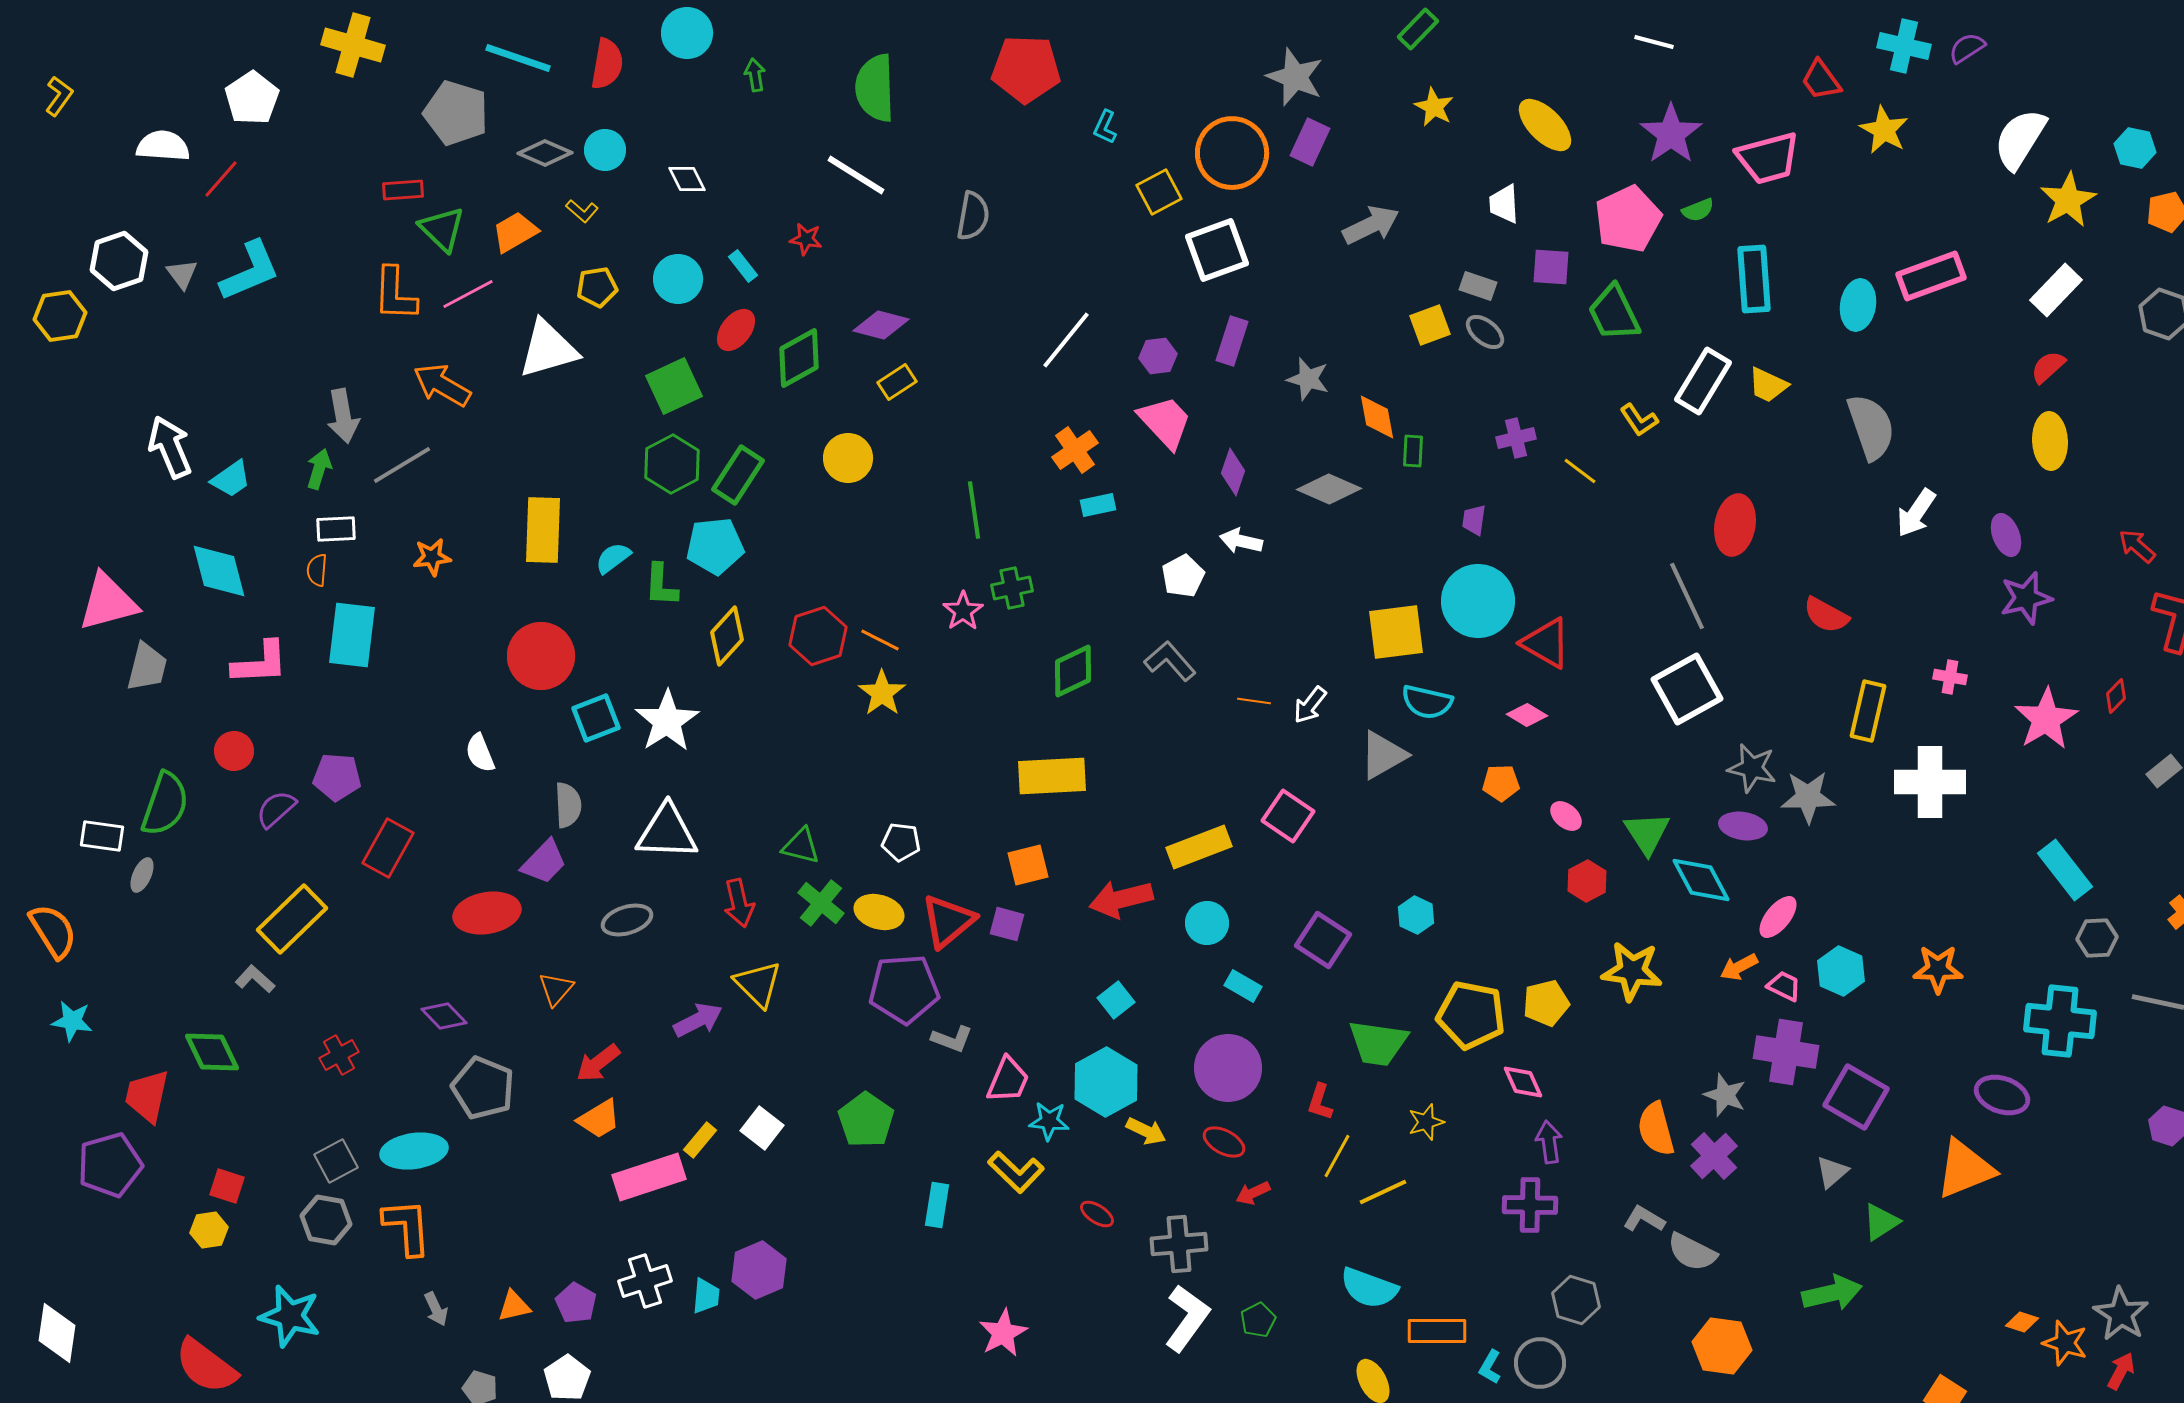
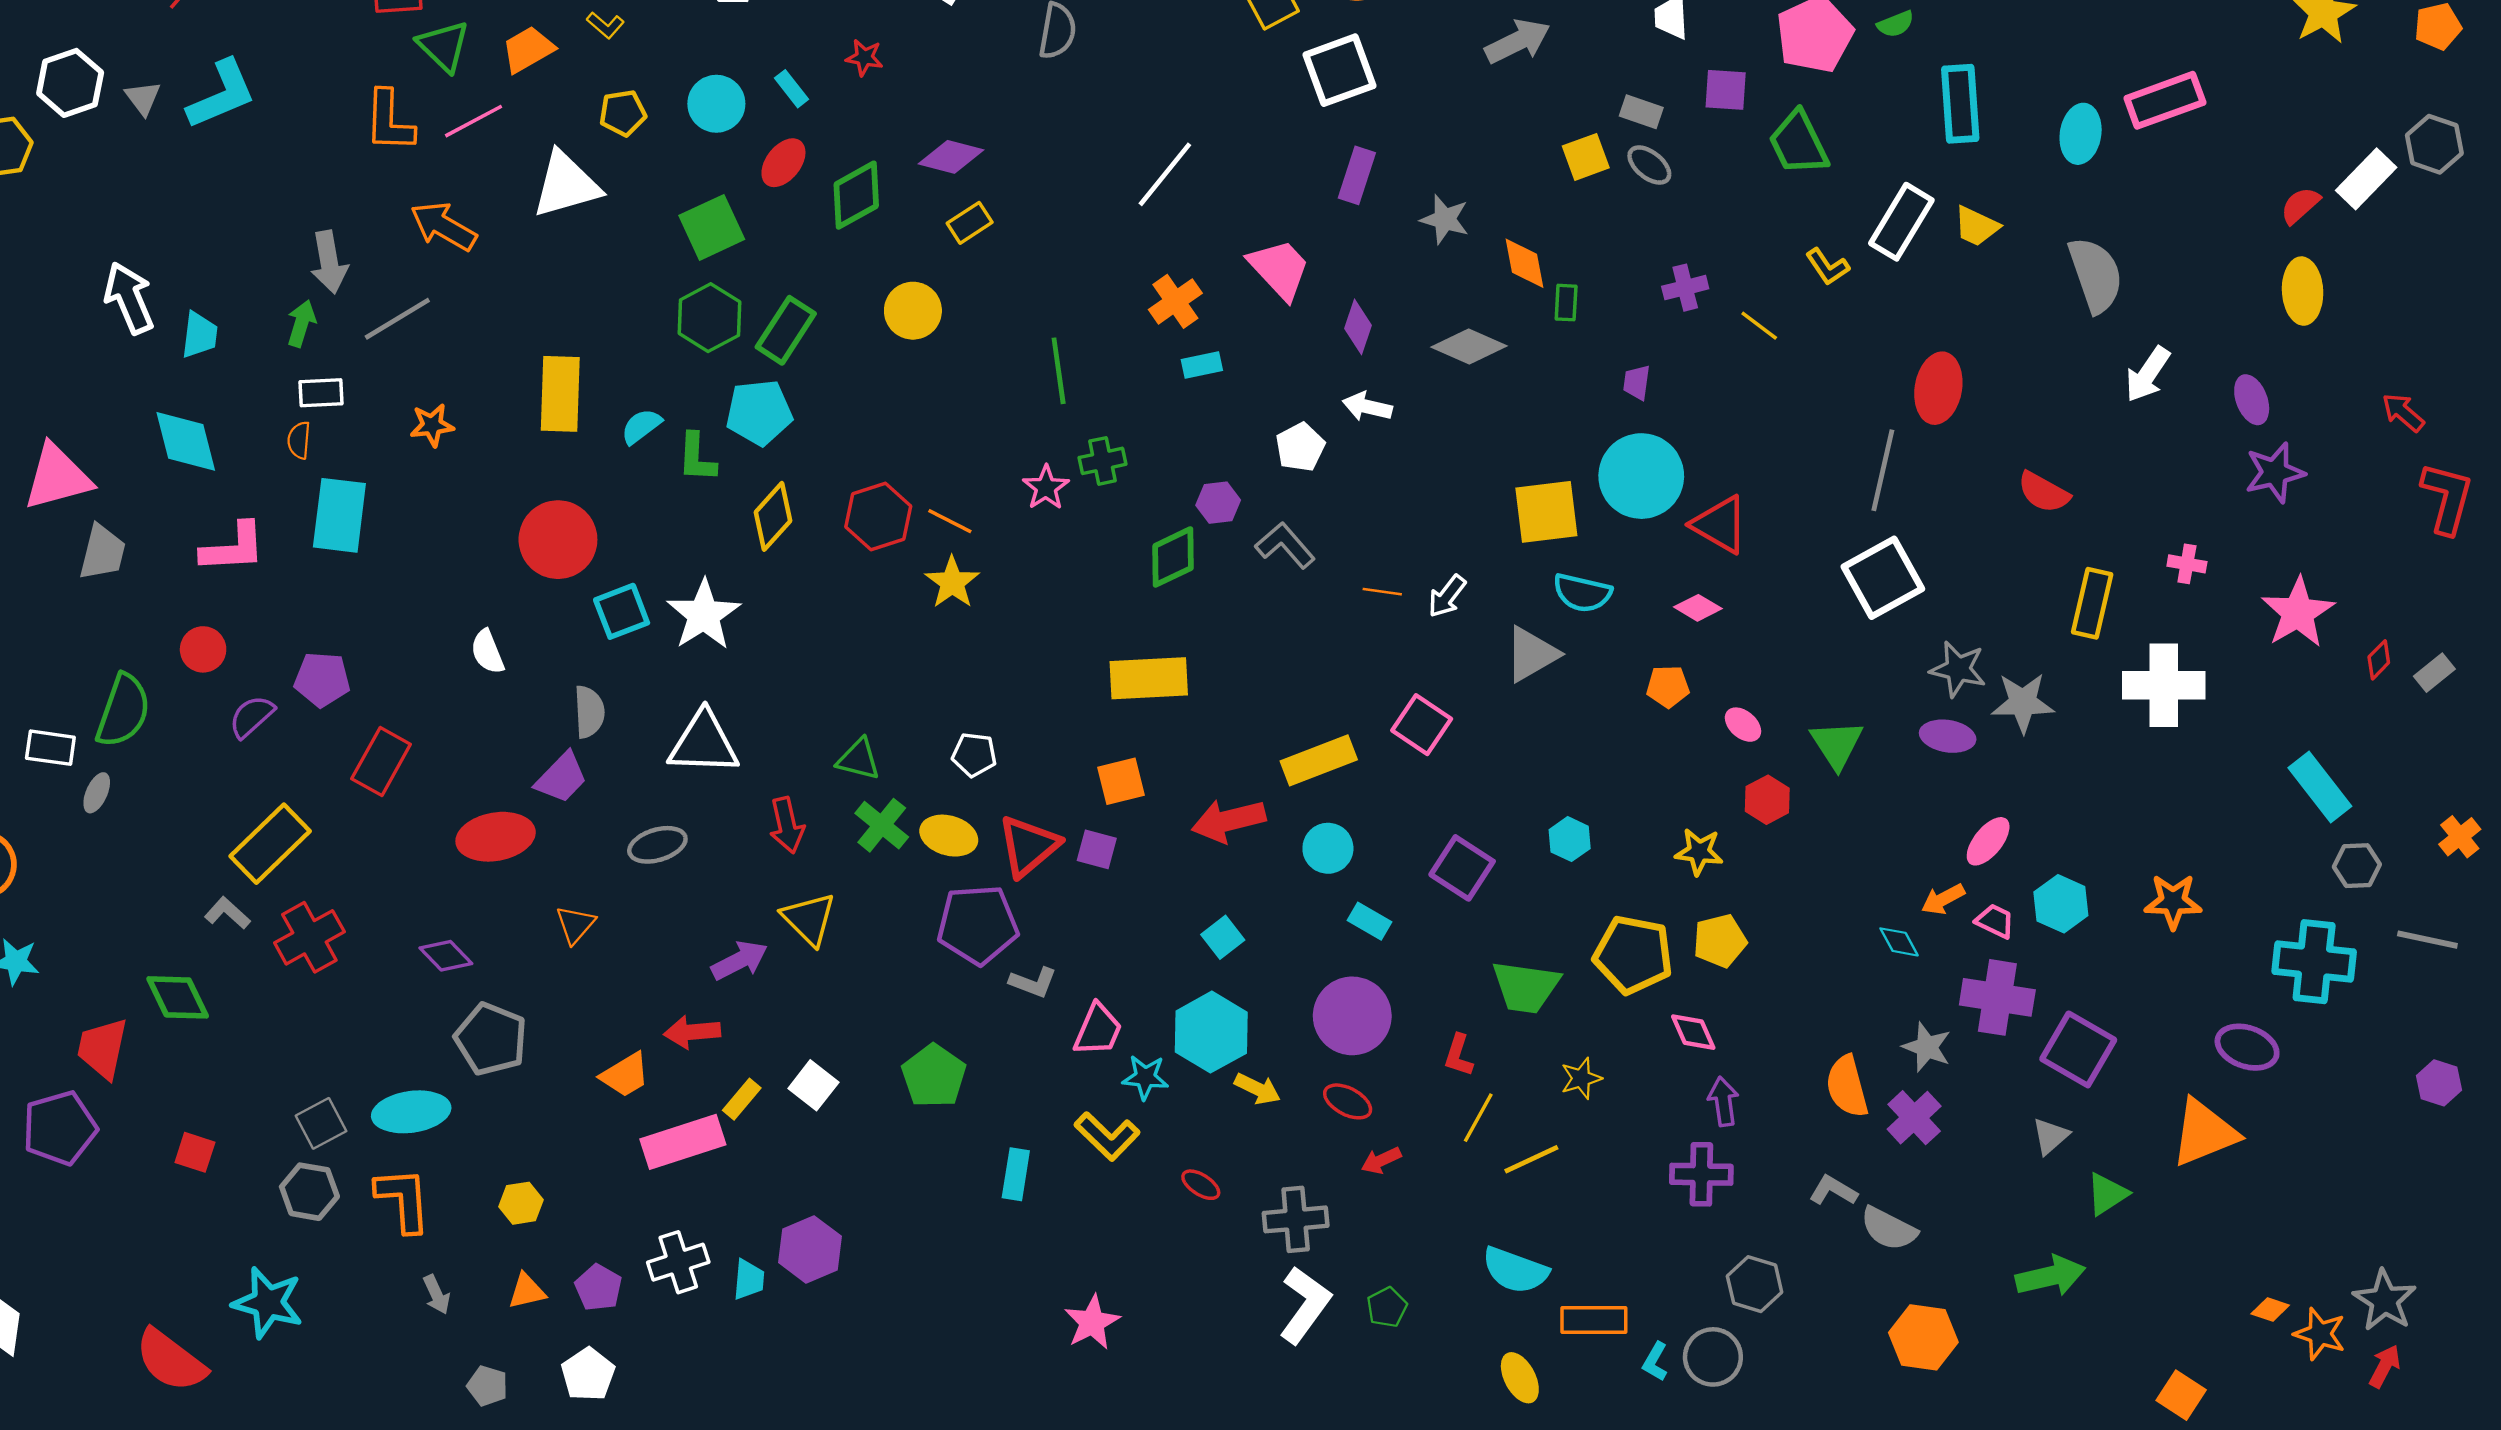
white rectangle: (2056, 290) -> (2366, 179), moved
purple hexagon: (1158, 356) -> (1218, 503), moved
cyan trapezoid: (231, 479) -> (200, 335), turned -48
gray line: (1687, 596) -> (1883, 470), turned 38
red diamond: (2116, 696) -> (2379, 660), moved
cyan diamond: (1701, 880) -> (1899, 942), moved, size x0.6
yellow star: (1632, 971) -> (1699, 852), moved, size x0.7
red cross: (339, 1055) -> (309, 937), moved, size x1.5
red arrow: (598, 1063) -> (692, 1032), moved, turned 33
yellow hexagon: (209, 1230) -> (521, 1203), moved

